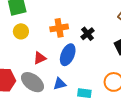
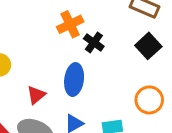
orange cross: (59, 28) -> (70, 24), moved

